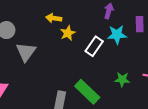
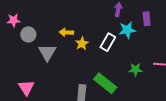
yellow arrow: (54, 18) -> (66, 32), moved
yellow star: (68, 33) -> (82, 43), moved

